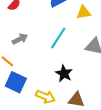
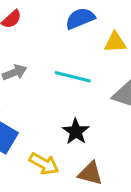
cyan line: (58, 38) -> (73, 77), turned 65

